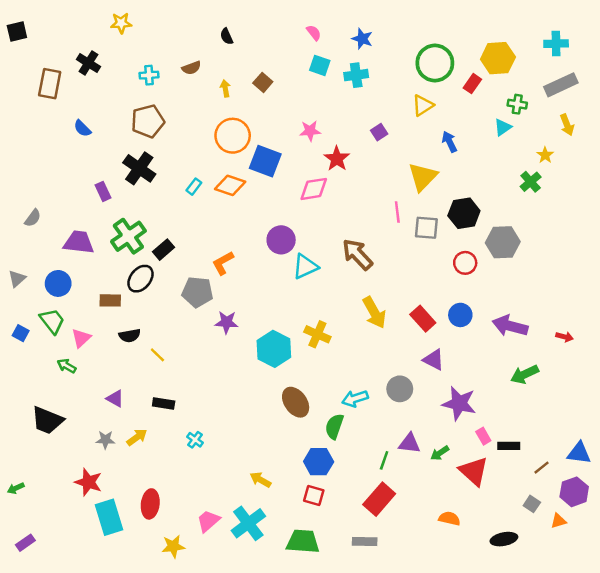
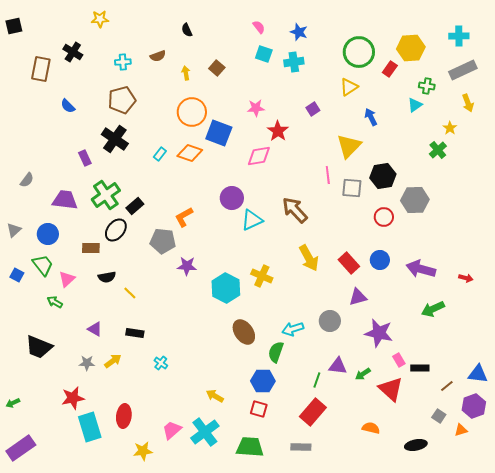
purple triangle: (434, 360) -> (358, 297), turned -42
red star: (88, 482) -> (73, 398), turned -30
purple rectangle: (25, 543) -> (21, 448), size x1.8

